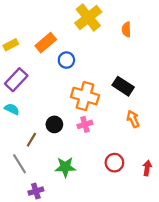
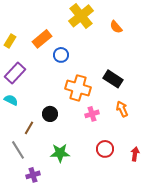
orange semicircle: (126, 29) -> (116, 27), turned -40
yellow rectangle: (11, 45) -> (10, 41), turned -32
pink cross: (85, 124) -> (92, 114), moved

